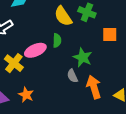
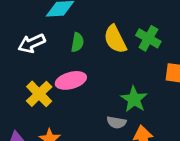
green semicircle: (57, 40) -> (77, 42), moved
gray semicircle: (72, 76) -> (117, 122), turned -64

